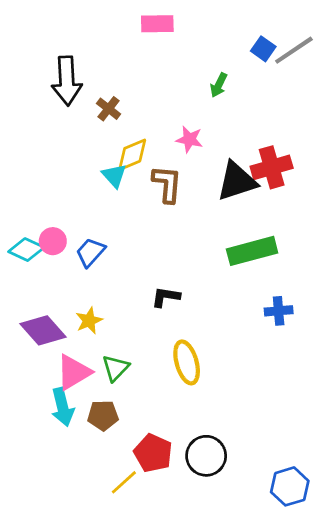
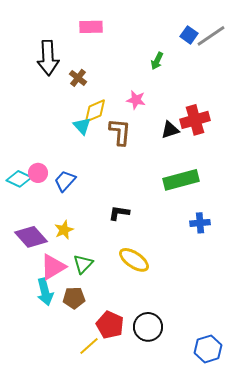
pink rectangle: (157, 24) -> (91, 27), moved
black triangle: (237, 181) -> (170, 130), size x0.6
yellow ellipse: (187, 362) -> (134, 260), turned -40

